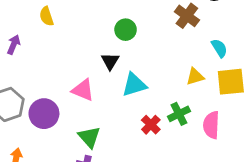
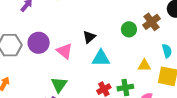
green circle: (126, 30) -> (129, 29), moved
purple circle: (44, 114) -> (39, 43), moved

